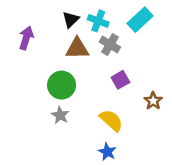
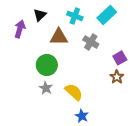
black triangle: (71, 20) -> (40, 15), moved
gray cross: (110, 44) -> (91, 42), moved
purple square: (120, 80) -> (120, 58), moved
yellow semicircle: (111, 120) -> (74, 92), moved

